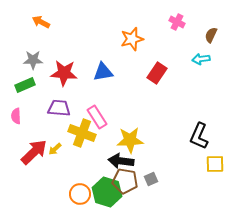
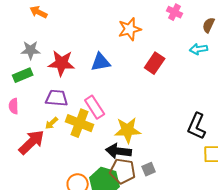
yellow arrow: (55, 149) -> (52, 123), moved

